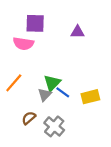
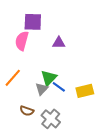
purple triangle: (78, 32) -> (59, 43), moved
pink semicircle: (23, 44) -> (22, 41), turned 96
brown semicircle: (29, 118) -> (27, 111), turned -120

